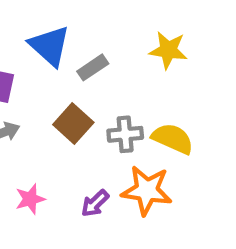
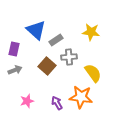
gray cross: (125, 134) -> (69, 57), moved
yellow semicircle: (173, 139) -> (93, 73), turned 30
purple arrow: (95, 203) -> (57, 103), turned 104

